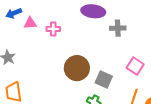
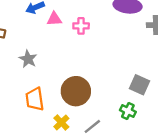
brown circle: (77, 68) -> (76, 91), moved

